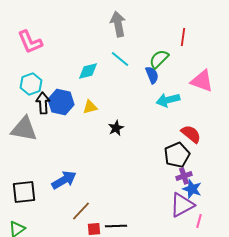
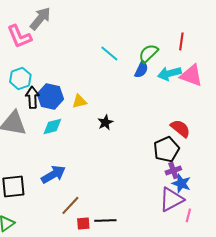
gray arrow: (118, 24) -> (40, 18), moved, turned 50
red line: (183, 37) -> (181, 41), moved
cyan diamond: (88, 71) -> (52, 126), moved
blue semicircle: (152, 75) -> (141, 69), turned 48
cyan arrow: (168, 100) -> (169, 73), moved

